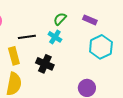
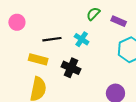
green semicircle: (60, 19) -> (93, 14), moved
yellow rectangle: (14, 56) -> (38, 59), turned -60

